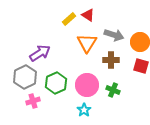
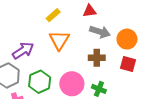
red triangle: (88, 15) -> (90, 11), moved, turned -40
orange triangle: (87, 43) -> (59, 40), moved

